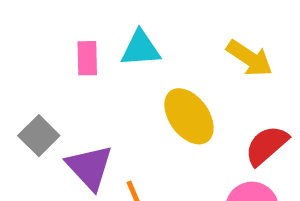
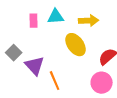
yellow arrow: (250, 58) -> (89, 21), moved, turned -36

